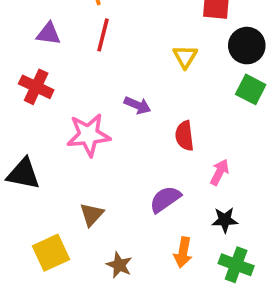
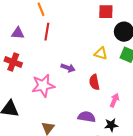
yellow triangle: (185, 57) -> (101, 53), moved, turned -40
purple semicircle: (165, 199) -> (87, 117), turned 48
black star: (225, 220) -> (111, 125), moved

